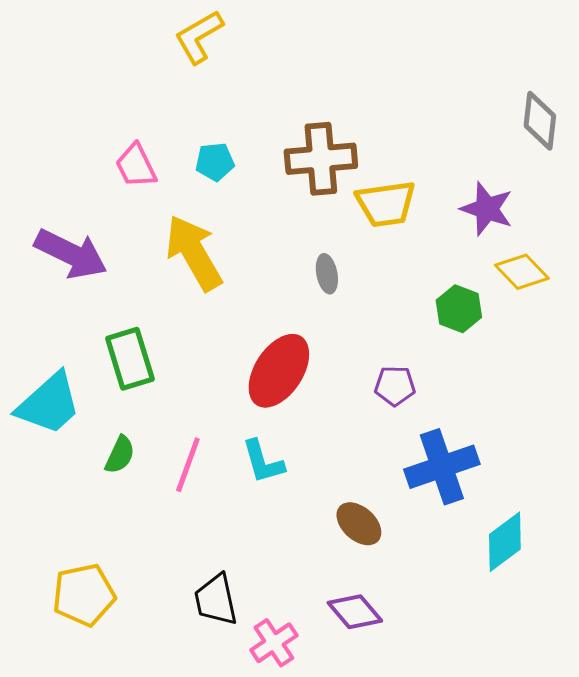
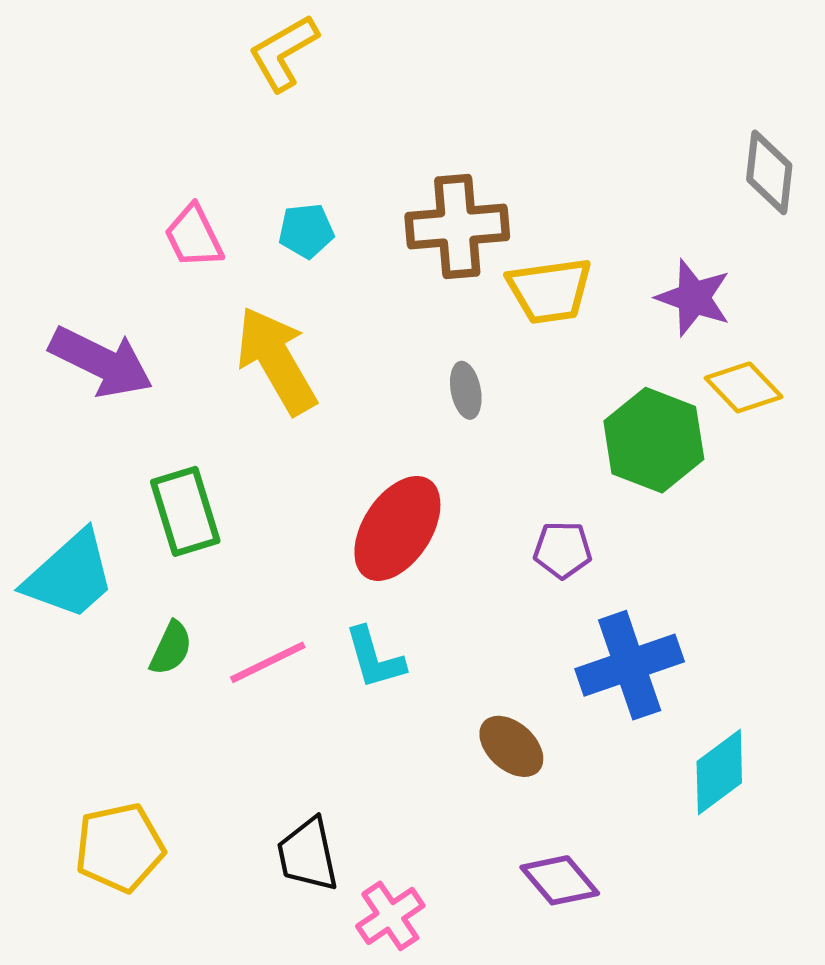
green hexagon: (459, 309) -> (654, 440), size x1.5
pink line: (188, 465) -> (268, 662), turned 44
purple diamond: (355, 612) -> (560, 880), moved

